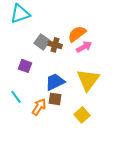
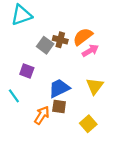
brown cross: (55, 45) -> (60, 40), moved
yellow triangle: (88, 80) -> (95, 86), size x0.7
cyan line: (16, 97) -> (14, 96), moved

